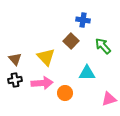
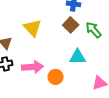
brown square: (71, 41) -> (71, 25), moved
yellow triangle: (46, 57) -> (33, 28), moved

